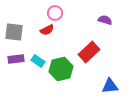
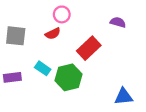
red rectangle: (89, 52) -> (89, 48), moved
purple rectangle: (16, 59) -> (12, 77), moved

